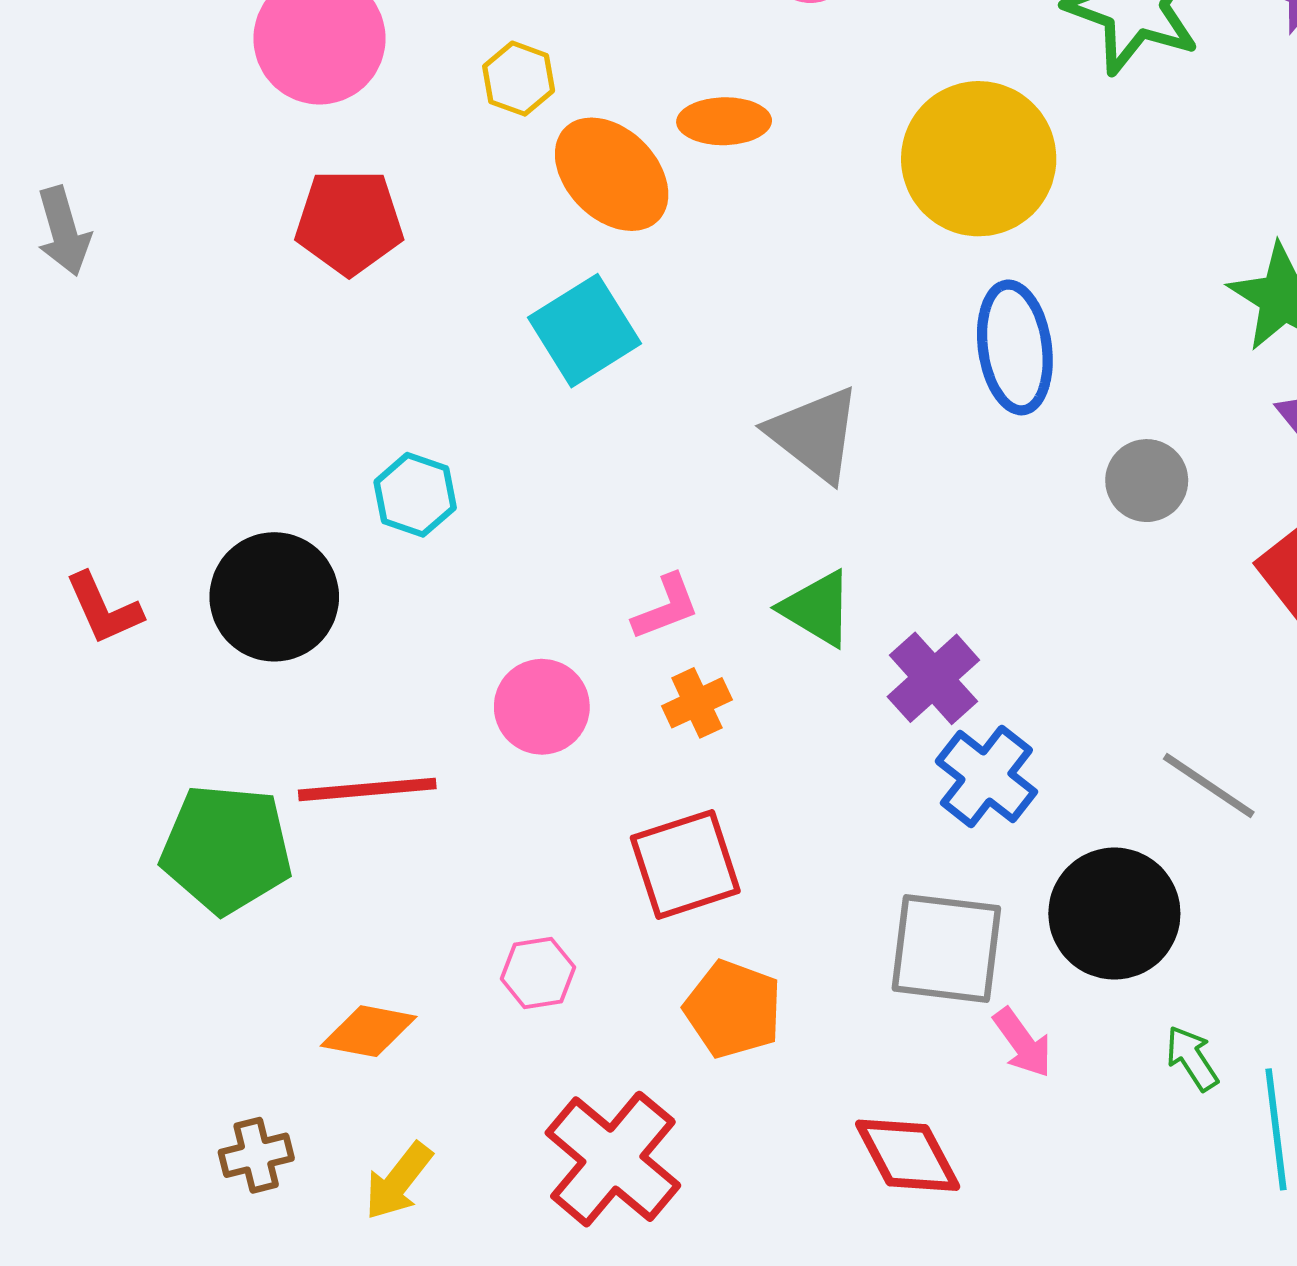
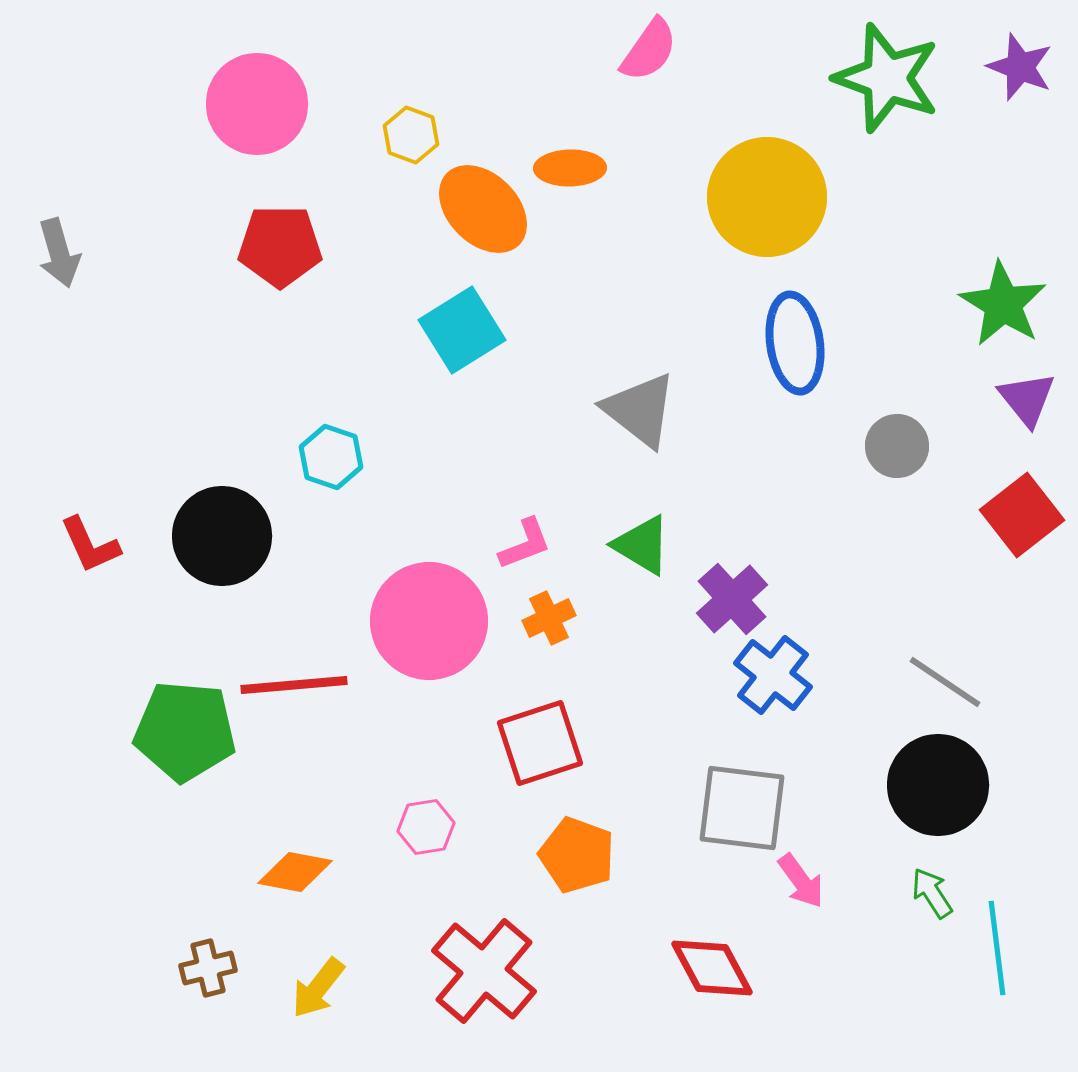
pink circle: (542, 707) -> (429, 621), size x1.6
black circle: (1114, 914) -> (938, 785), moved

